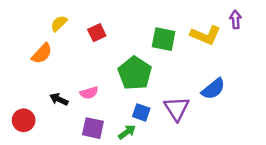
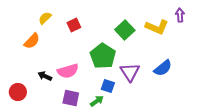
green square: (164, 39) -> (125, 30), turned 36
pink semicircle: (89, 93) -> (68, 71), size x1.5
purple triangle: (177, 108) -> (130, 72), moved

